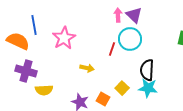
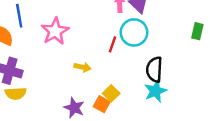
yellow square: (122, 88) -> (111, 93), moved
cyan star: (148, 88) -> (155, 91), turned -30
yellow semicircle: (44, 90) -> (16, 93), moved

